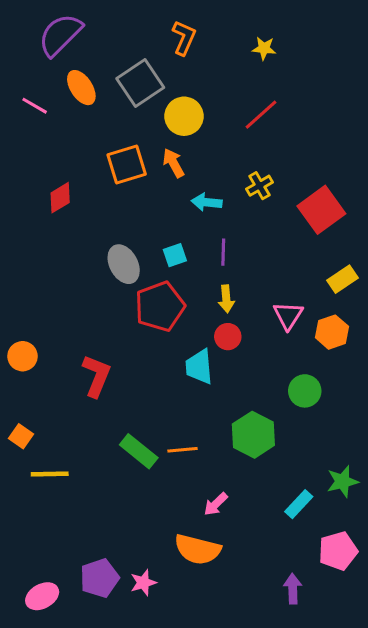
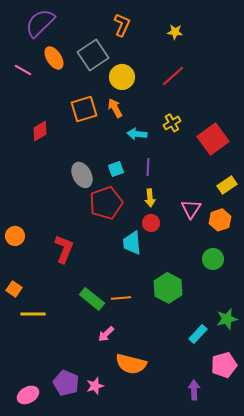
green circle: (305, 391) -> (213, 259), moved
pink arrow: (216, 504) -> (106, 334), moved
purple pentagon: (99, 578) -> (66, 383), turned -30

